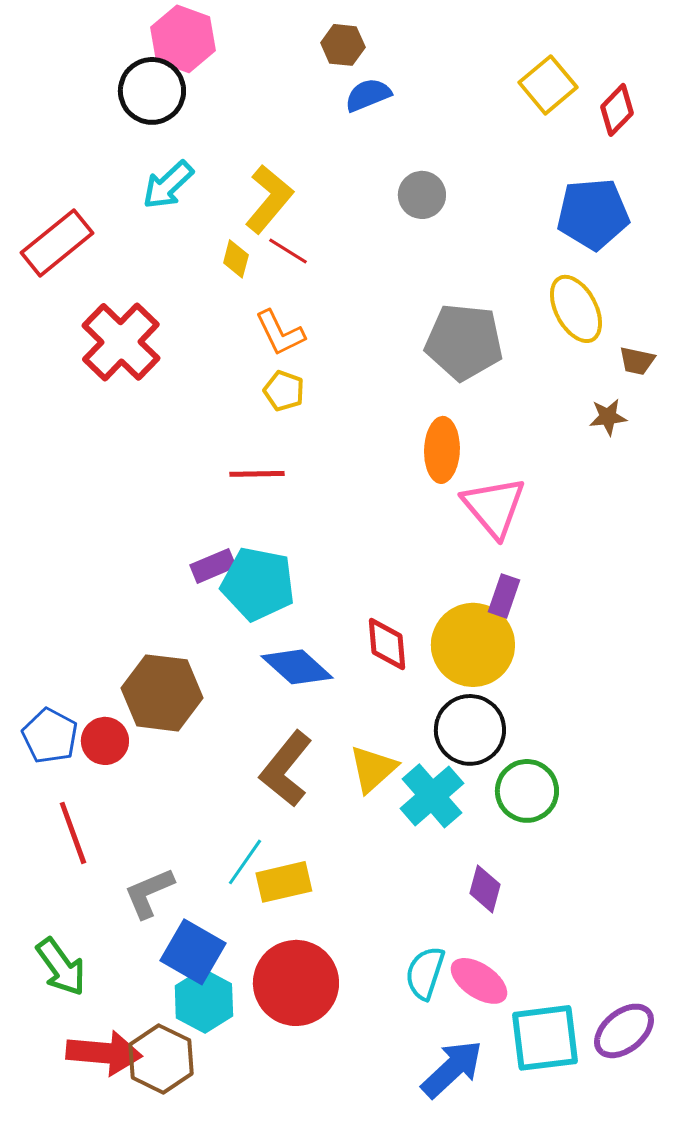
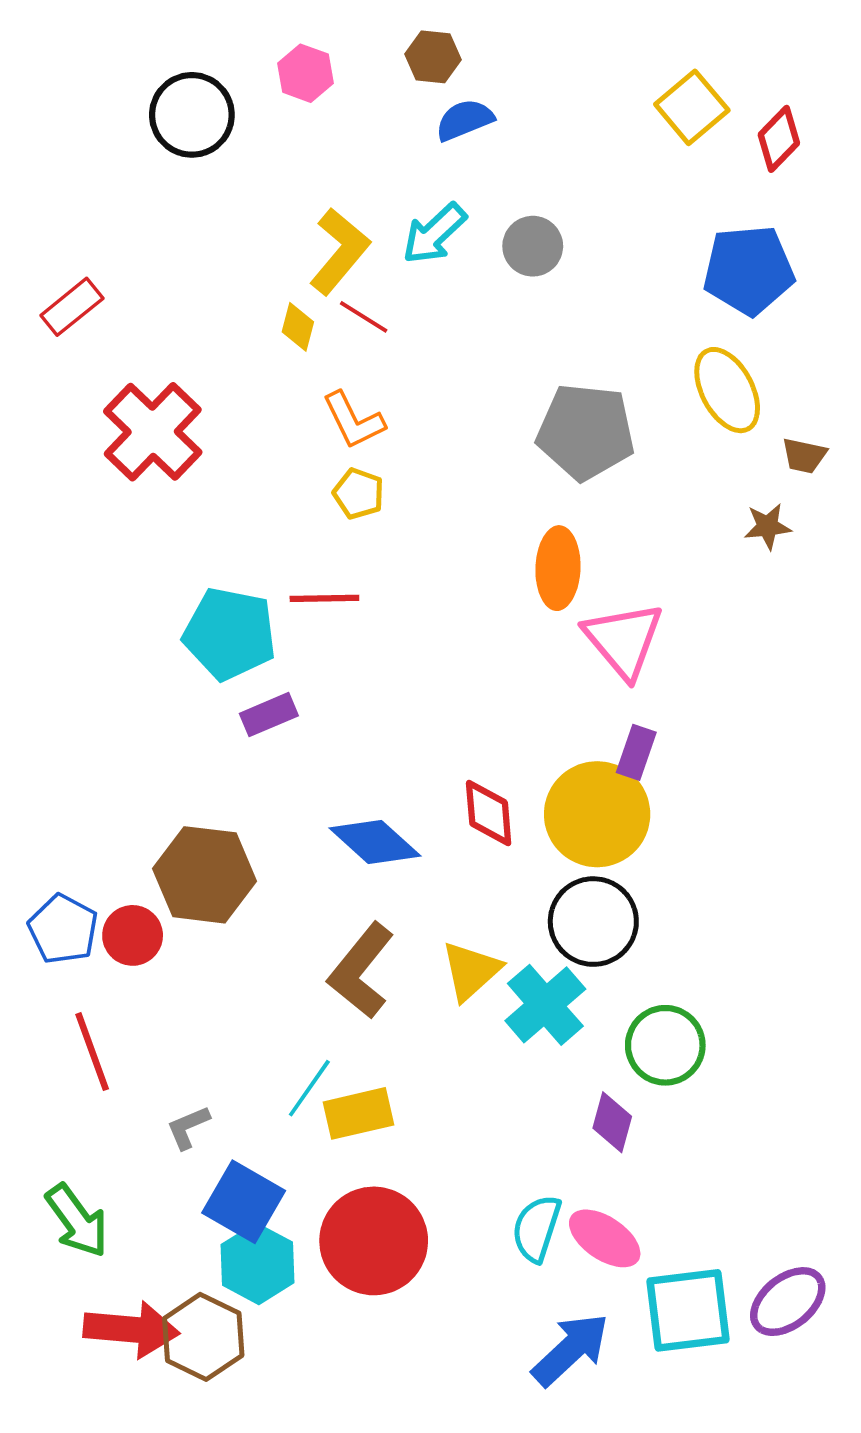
pink hexagon: (183, 39) -> (305, 73), moved, size x0.7
cyan arrow: (168, 185) -> (434, 234), moved
red rectangle: (57, 243) -> (72, 307), size x0.7
cyan pentagon: (258, 584) -> (230, 634), moved
green circle: (527, 791) -> (665, 1045), moved
gray L-shape: (149, 893) -> (188, 1127), size x0.7

